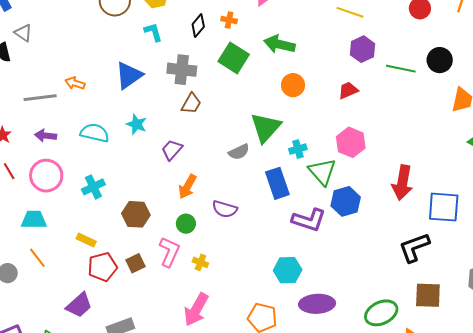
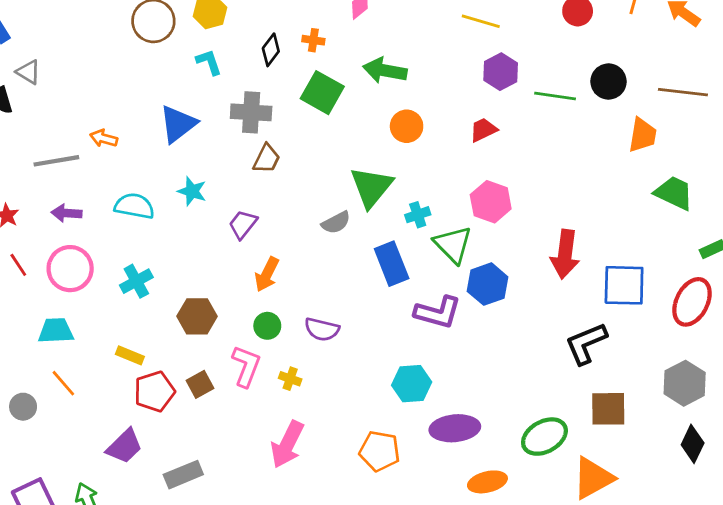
purple semicircle: (225, 209) -> (322, 329), moved

